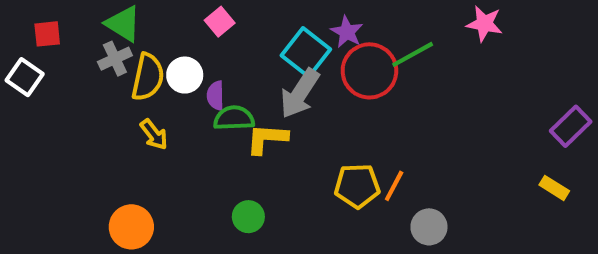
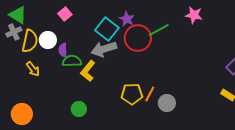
gray arrow: (300, 93) -> (104, 49), turned 40
yellow L-shape: (267, 139) -> (88, 71), turned -55
gray circle: (429, 227) -> (167, 103), moved

